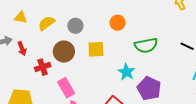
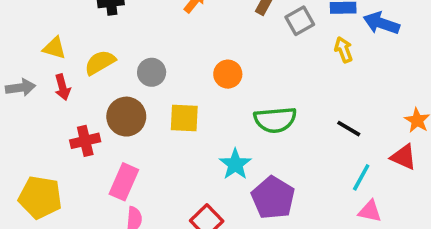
red arrow: (22, 49) -> (62, 87), moved
pink rectangle: (66, 88) -> (124, 182), turned 48

